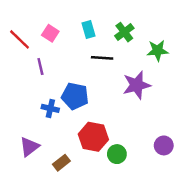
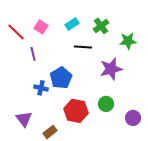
cyan rectangle: (89, 30) -> (72, 24), turned 72
blue pentagon: (75, 96) -> (61, 78), turned 30
purple triangle: (29, 147) -> (24, 119), turned -30
green circle: (117, 154) -> (106, 104), moved

